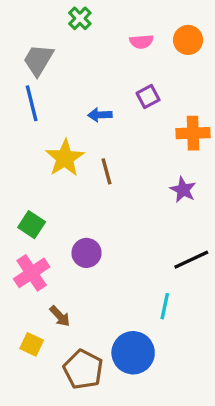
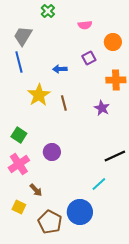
orange circle: (188, 40) -> (113, 42), moved
purple star: (183, 190) -> (102, 108), moved
cyan line: (165, 306) -> (99, 184), turned 35

